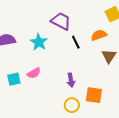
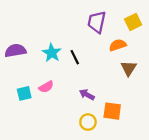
purple trapezoid: (61, 21) -> (97, 22), moved, turned -105
black line: (76, 42) -> (75, 57), moved
purple arrow: (71, 80) -> (87, 95), turned 128

